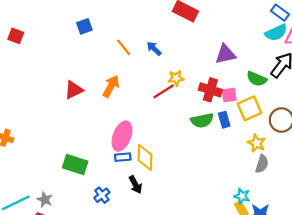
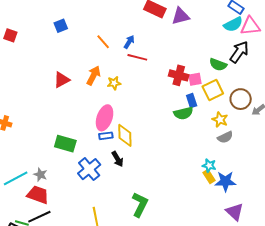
blue square: (84, 26) -> (61, 26), moved
blue arrow: (154, 49) -> (129, 42), turned 80
purple triangle: (225, 54) -> (180, 16), moved
yellow star: (176, 78) -> (114, 83), moved
red line: (164, 91) -> (137, 57), moved, turned 48
green semicircle: (202, 120) -> (183, 113), moved
gray semicircle: (262, 164) -> (225, 137), turned 49
blue cross: (102, 195) -> (89, 169), size x1.6

